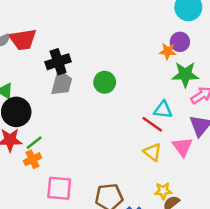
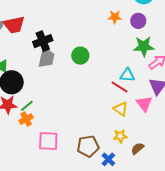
orange star: (168, 51) -> (115, 17), moved
yellow star: (163, 191) -> (120, 136), moved

